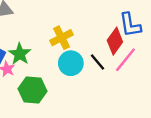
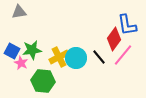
yellow cross: (62, 38) -> (59, 57), moved
green star: (20, 54) -> (32, 50), turned 30

